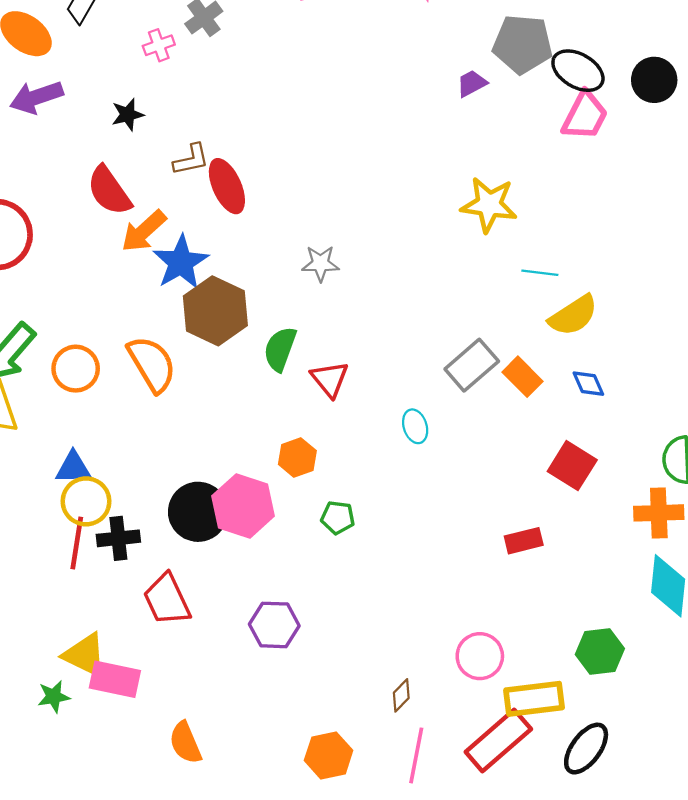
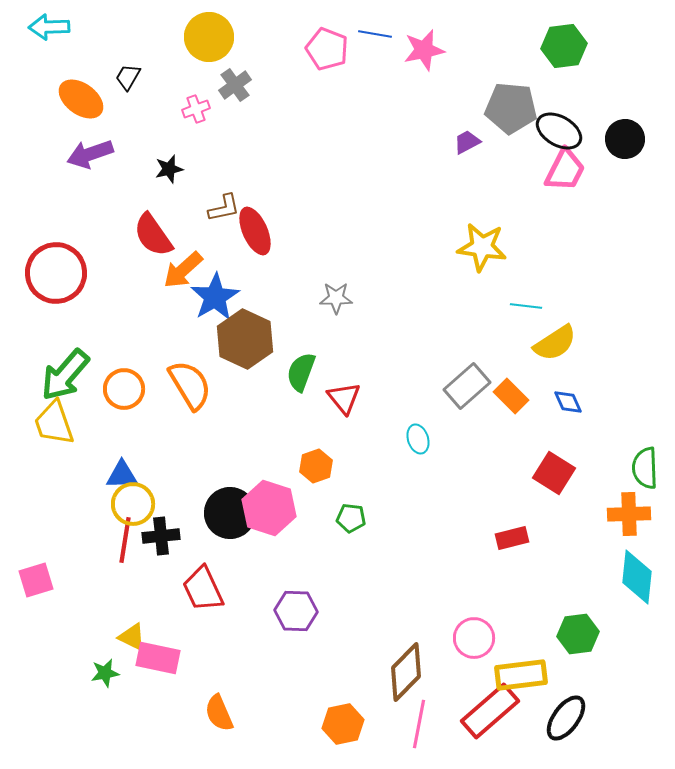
yellow triangle: (85, 655) -> (132, 637), size x0.7
brown diamond: (401, 695) -> (406, 672), size x2.0

